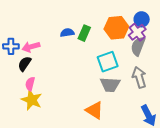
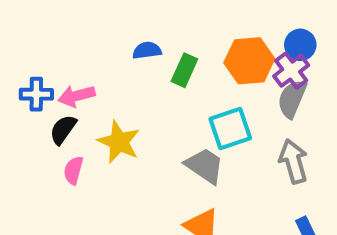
blue semicircle: (67, 33) -> (147, 50), moved
gray trapezoid: (110, 85) -> (205, 166), moved, turned -150
yellow star: (32, 100) -> (119, 142), moved

